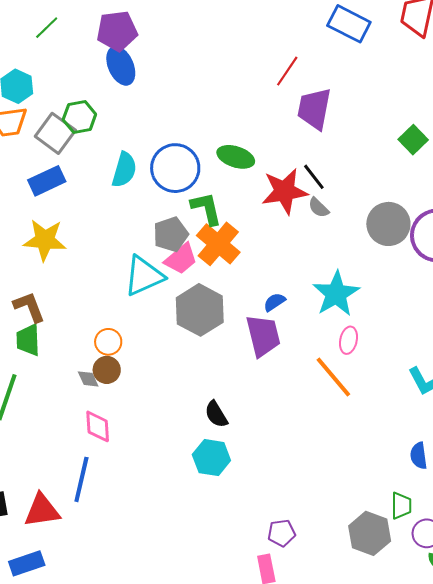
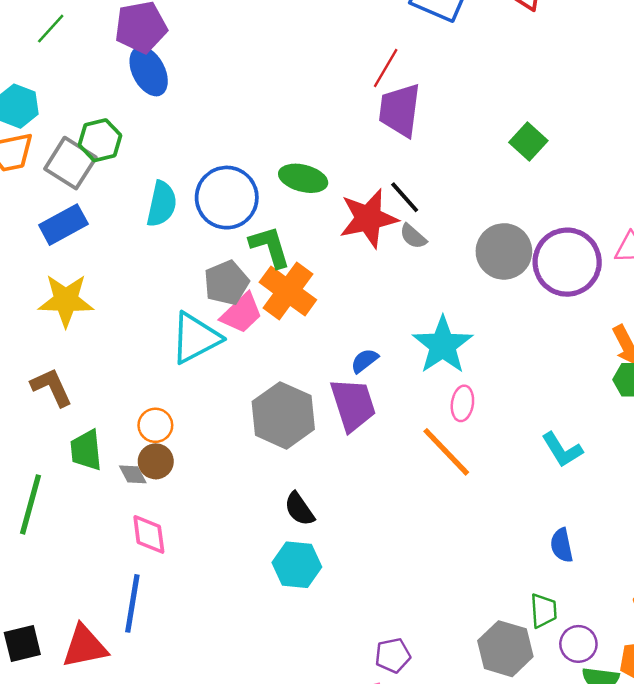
red line: (287, 71) -> (386, 68), moved
gray hexagon: (200, 310) -> (283, 415), moved
green trapezoid: (28, 340) -> (86, 450), moved

